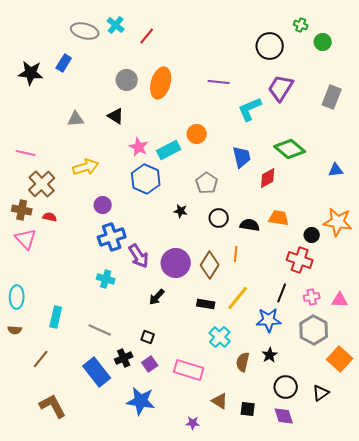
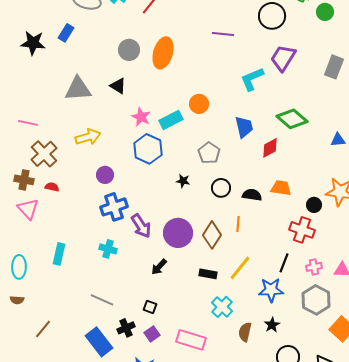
purple line: (219, 82) -> (223, 34), moved
gray triangle: (76, 119) -> (78, 89), size x1.6
cyan rectangle: (56, 317) -> (59, 254), moved

